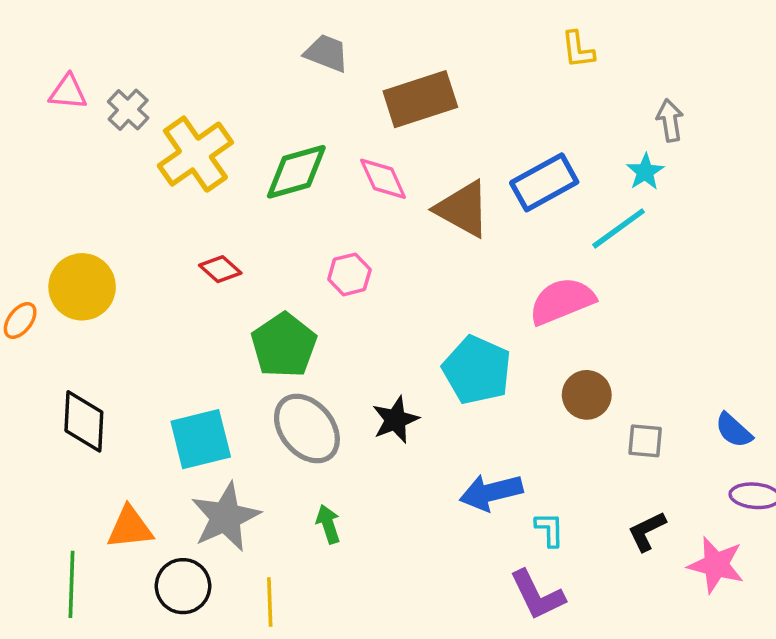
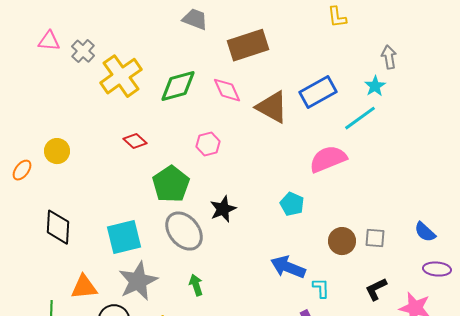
yellow circle: (82, 287) -> (57, 151), size x0.7
cyan pentagon: (477, 370) -> (292, 204), moved, size x0.6
brown circle: (587, 395) -> (342, 241), moved
black star: (395, 420) -> (223, 209), moved
blue arrow: (491, 492) -> (288, 267), turned 36

